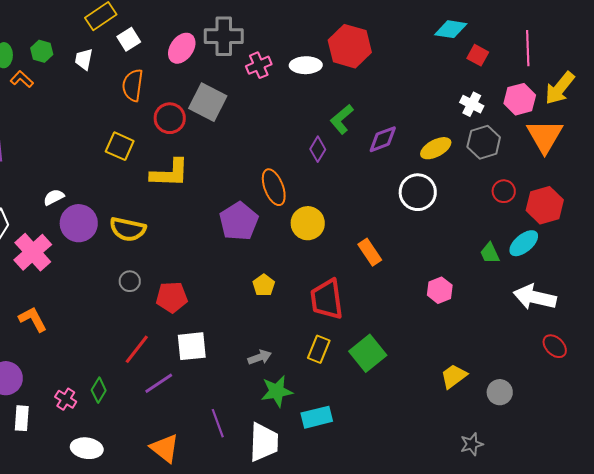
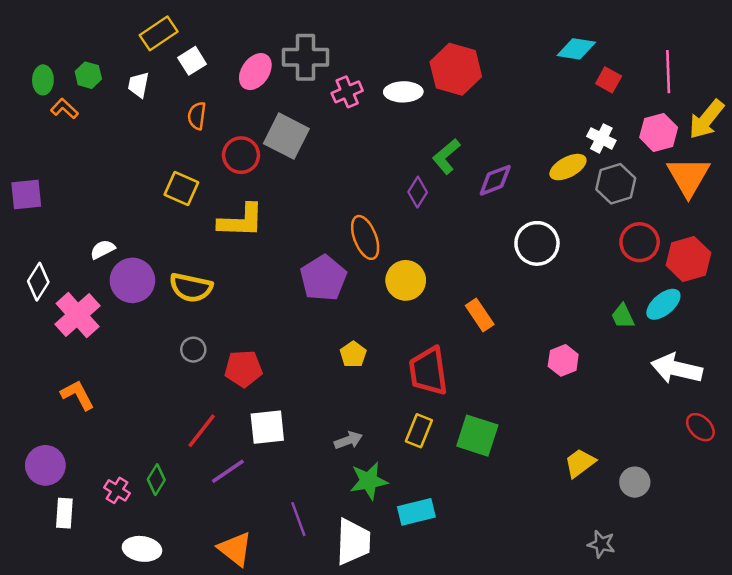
orange semicircle: (133, 85) -> (197, 116), size x0.7
yellow ellipse: (436, 148) -> (568, 167), moved
red circle: (504, 191) -> (640, 242), size x1.4
green square: (368, 353) -> (477, 436), turned -33
gray star: (472, 444) -> (601, 544), turned 30

